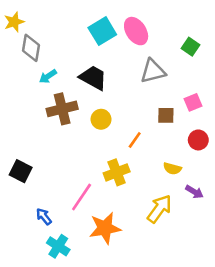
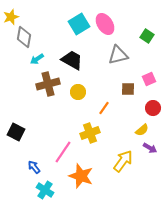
yellow semicircle: (172, 169) -> (142, 130), moved, turned -56
orange star: (105, 228) -> (81, 176), turned 30

